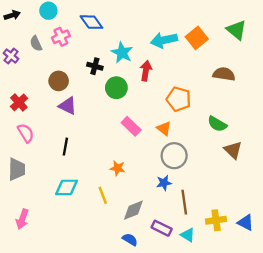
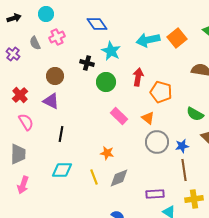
blue diamond: (91, 22) -> (97, 24), moved
red arrow: (146, 71) -> (138, 77), moved
purple triangle: (68, 106) -> (51, 101), moved
blue star: (164, 183) -> (182, 146), moved
brown line: (184, 202) -> (184, 170), moved
gray diamond: (133, 210) -> (119, 178), moved
pink arrow: (22, 219) -> (23, 185), moved
purple rectangle: (162, 228) -> (155, 194), moved, turned -30

